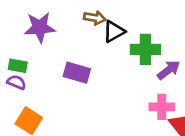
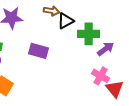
pink cross: (162, 107) -> (101, 76), turned 30

